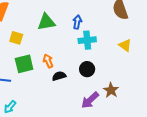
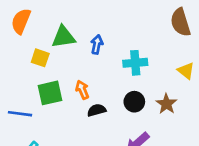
green triangle: (46, 22) -> (63, 37), moved
blue arrow: (77, 22) -> (97, 44), moved
brown star: (111, 90) -> (166, 104), moved

